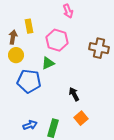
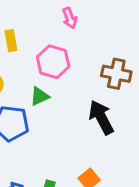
black arrow: (74, 94) -> (101, 117), moved, size x1.6

